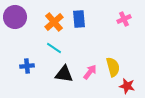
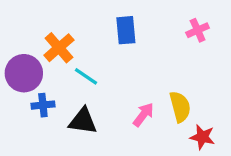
purple circle: (15, 17) -> (24, 73), moved
orange cross: (54, 22) -> (59, 48), moved
black triangle: (64, 74) -> (83, 121), moved

